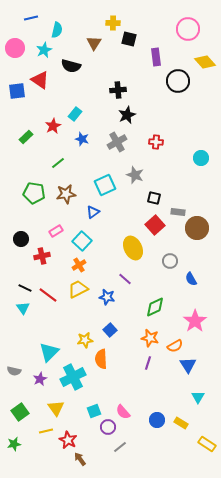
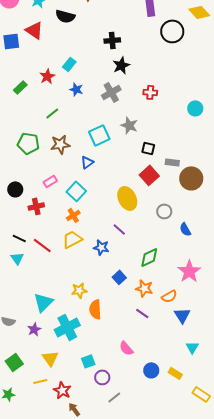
blue square: (110, 330) -> (119, 277), moved
purple line: (148, 363) -> (142, 313), turned -72
pink semicircle: (123, 412) -> (126, 348), moved

